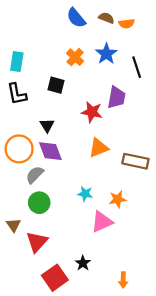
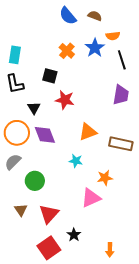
orange semicircle: (127, 24) -> (113, 36), moved
purple trapezoid: (116, 97) -> (121, 95), moved
red star: (92, 112) -> (65, 100), moved
black triangle: (47, 125) -> (34, 108), moved
gray semicircle: (35, 175) -> (13, 162), moved
cyan star: (85, 194) -> (76, 161), moved
brown triangle: (13, 225) -> (21, 210), moved
red triangle: (37, 242) -> (49, 214), moved

